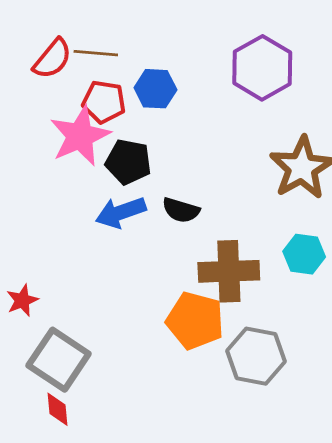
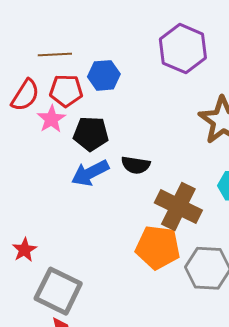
red semicircle: (52, 59) -> (25, 95), moved
pink star: (80, 136) -> (51, 119), size x0.6
brown cross: (229, 271) -> (178, 207), turned 36

